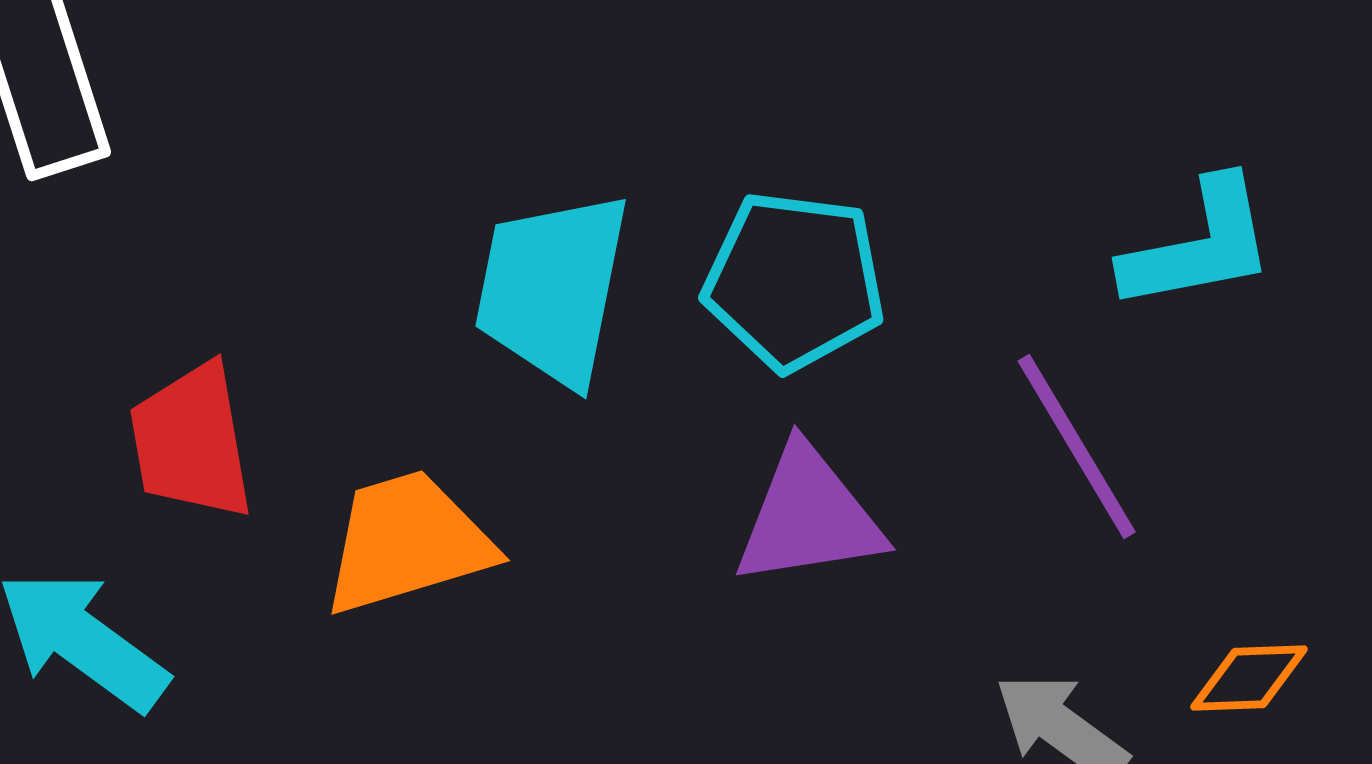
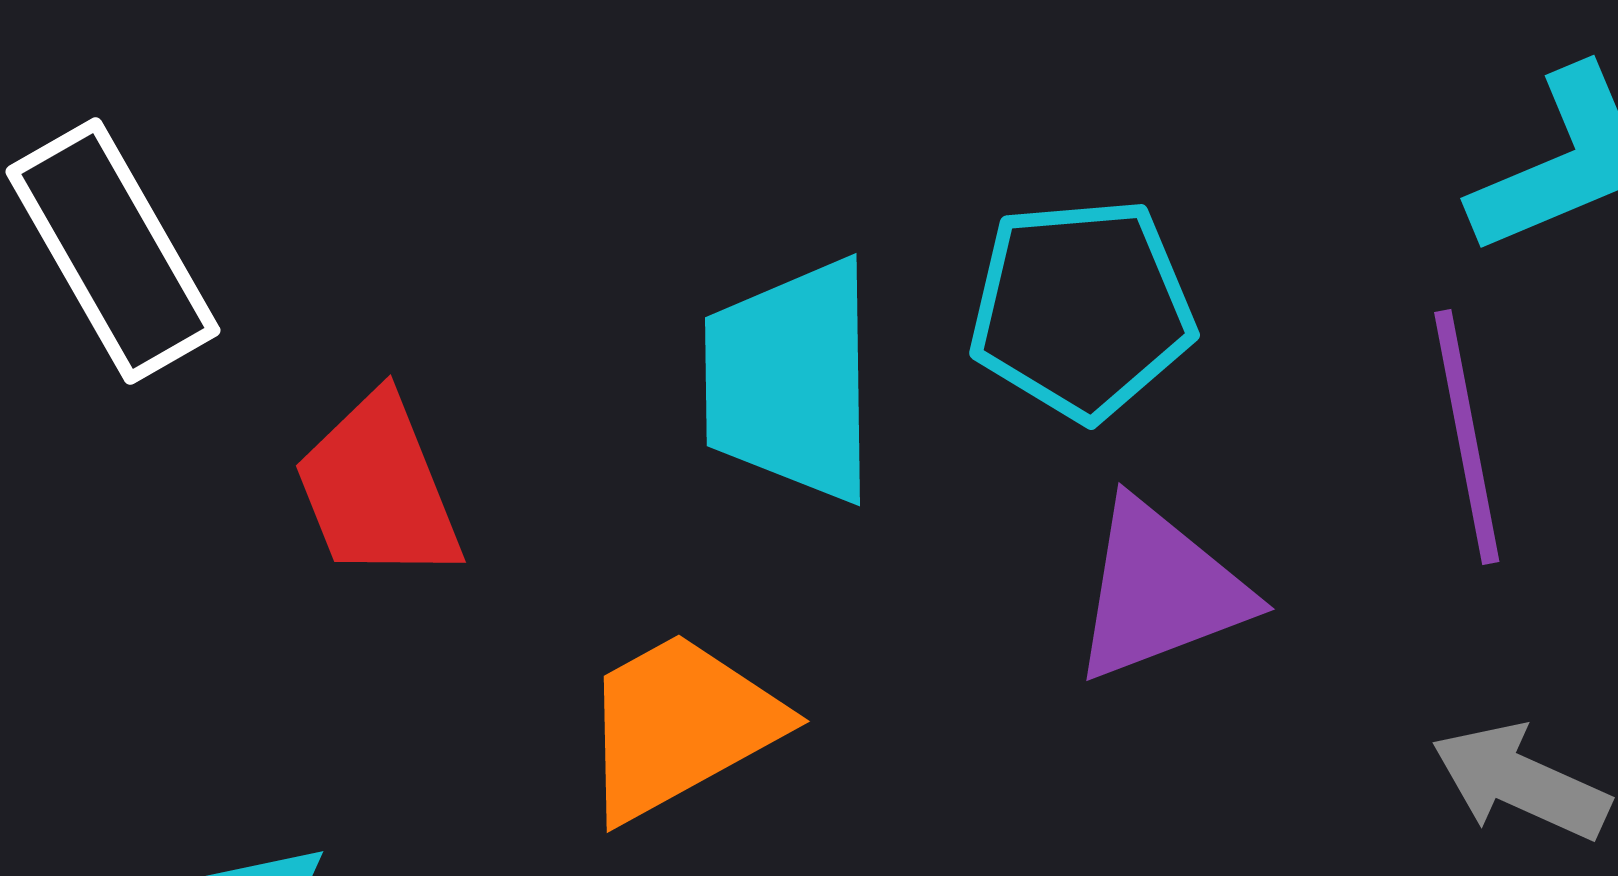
red trapezoid: (191, 441) -> (378, 489), moved
purple line: (1077, 447) -> (1467, 437), turned 32

